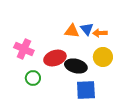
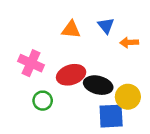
blue triangle: (87, 29) -> (106, 26), moved
orange triangle: (72, 31) -> (71, 30), moved
yellow circle: (103, 57) -> (128, 97), moved

